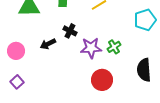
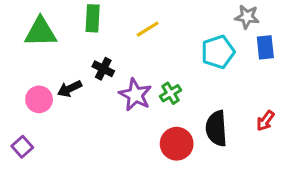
purple star: (91, 48) -> (135, 95), turned 30
pink circle: (16, 51) -> (39, 99), moved
red circle: (102, 80) -> (177, 144), moved

